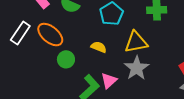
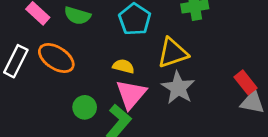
green circle: (66, 59) -> (85, 107), moved
pink triangle: (109, 81) -> (131, 94), moved, size x1.4

